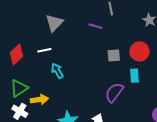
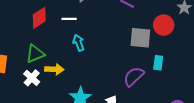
red circle: (140, 51) -> (164, 25), moved
gray square: (114, 55) -> (140, 38), size x1.5

